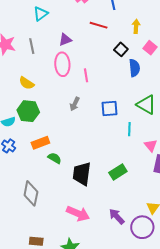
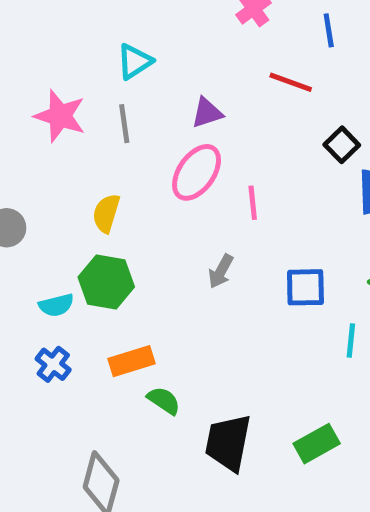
cyan triangle: (41, 14) -> (135, 62), moved
pink ellipse: (62, 64) -> (197, 172), turned 35
yellow semicircle: (27, 83) -> (106, 213), turned 70

